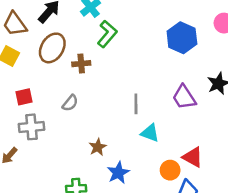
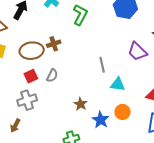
green L-shape: (107, 34) -> (80, 15), moved
brown ellipse: (52, 48) -> (32, 51), moved, turned 65
red square: (24, 97) -> (31, 76), moved
orange circle: (170, 170) -> (122, 112), moved

